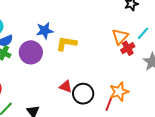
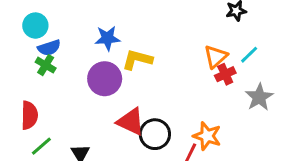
purple circle: (31, 52) -> (105, 79), moved
red triangle: (66, 87) -> (131, 122), size x1.5
orange star: (119, 92) -> (207, 136), turned 30

